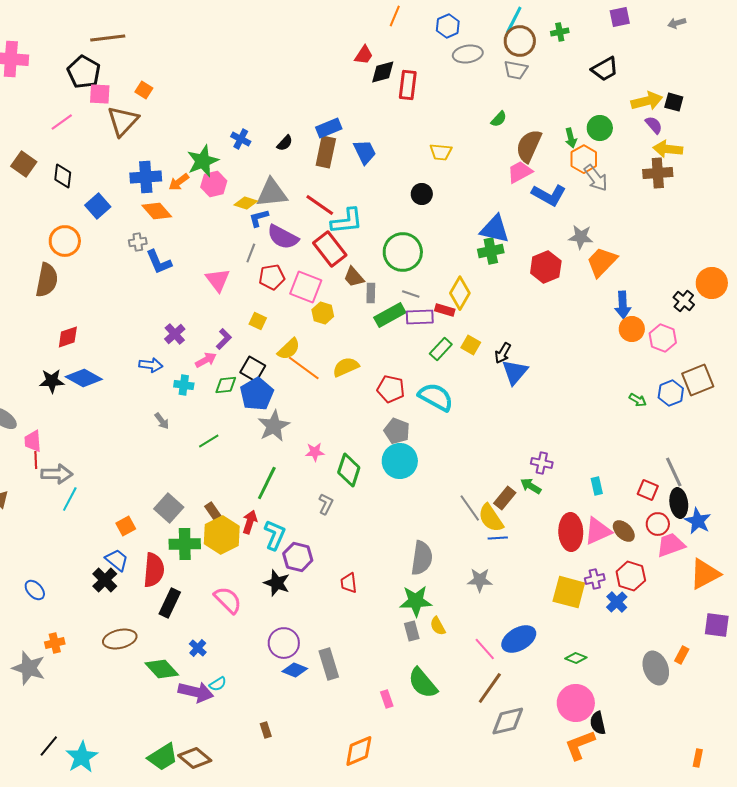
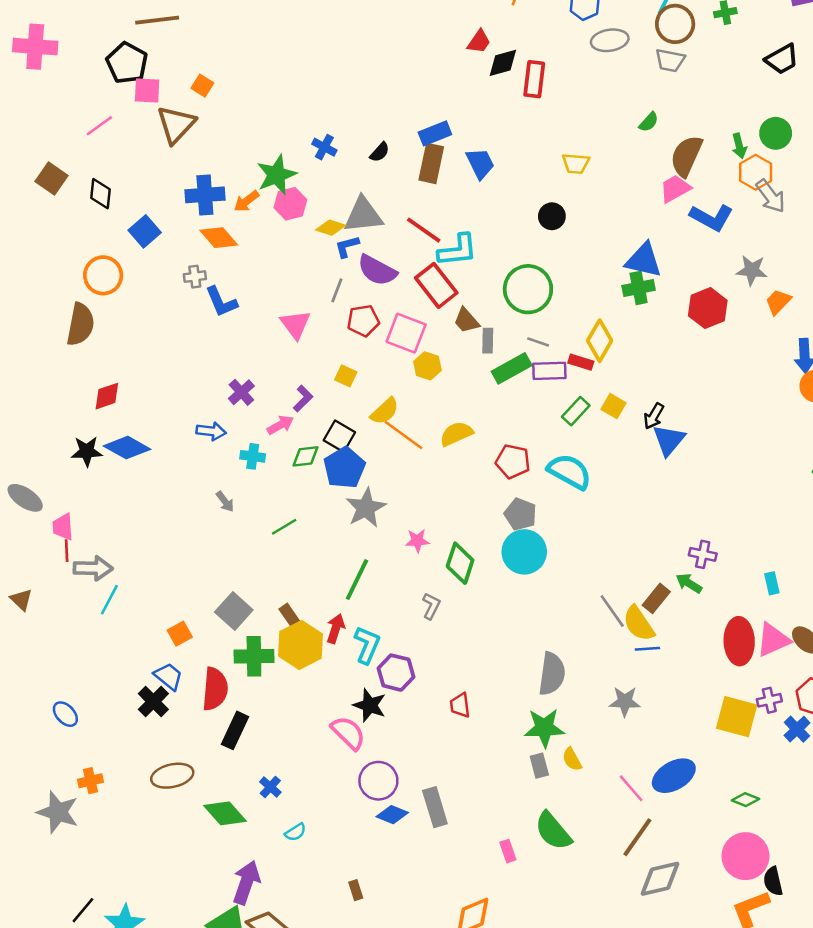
orange trapezoid: (602, 262) -> (778, 302), size x0.7
pink semicircle: (228, 600) -> (348, 733), moved
purple arrow: (196, 692) -> (246, 883), moved, turned -84

